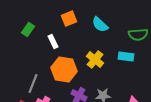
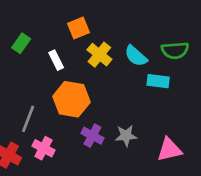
cyan semicircle: (100, 25) -> (136, 56), moved
yellow cross: (95, 60) -> (99, 55), moved

